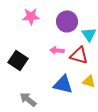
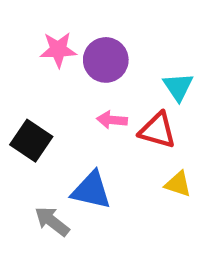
purple circle: (67, 21) -> (106, 60), moved
blue triangle: (63, 84) -> (91, 190), moved

